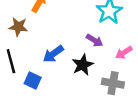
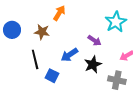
purple arrow: (95, 40) -> (94, 40), moved

